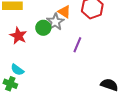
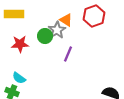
red star: (18, 36) -> (20, 44), turned -30
purple line: (77, 45) -> (68, 54), moved

